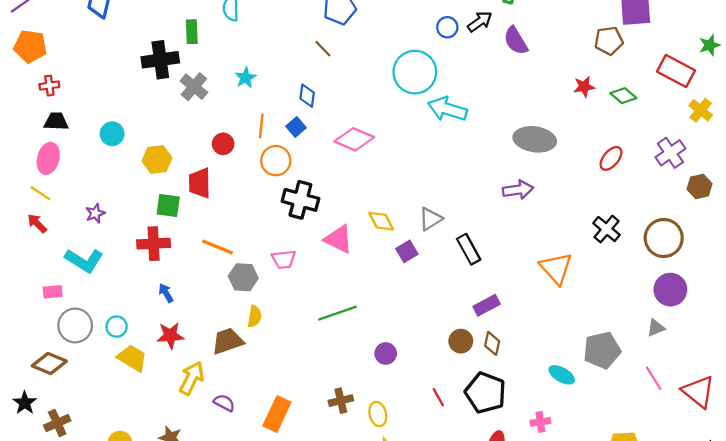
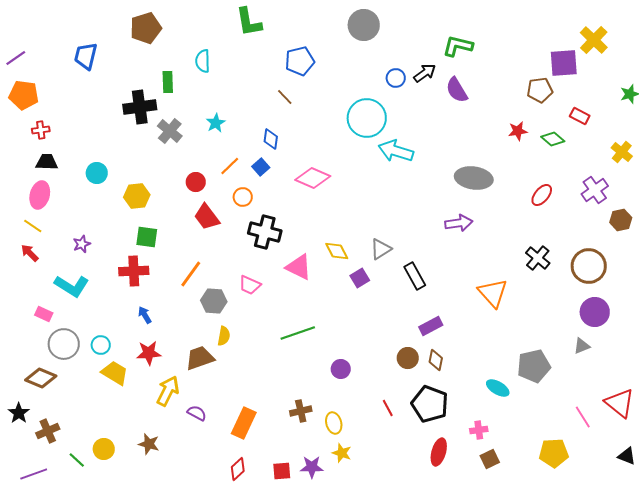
red rectangle: (676, 71) -> (580, 116), moved, size x0.6
orange line: (261, 126) -> (230, 166), turned 40
orange circle: (276, 161) -> (243, 197), size x0.7
red trapezoid: (200, 183) -> (207, 217), moved, turned -36
orange line: (217, 247) -> (191, 274), turned -76
pink trapezoid: (284, 259) -> (250, 285), turned 30
pink rectangle: (53, 292) -> (44, 314), turned 30
pink line: (654, 378) -> (583, 417), moved

